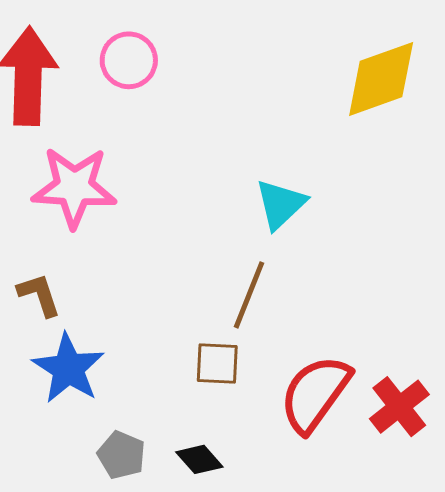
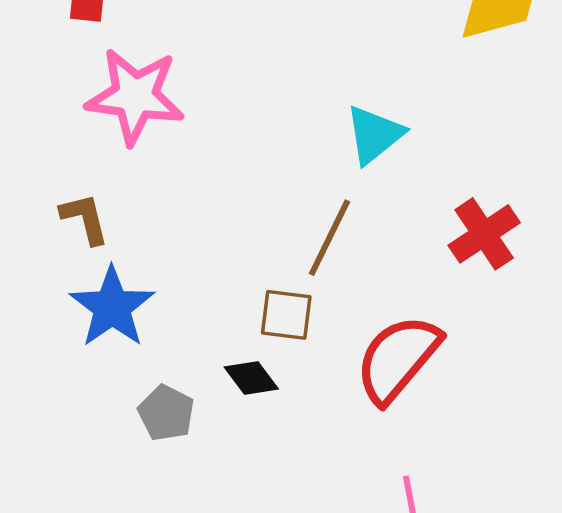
red cross: (399, 407) -> (484, 234), moved
black diamond: (199, 459) -> (251, 378), moved

